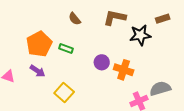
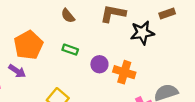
green rectangle: (66, 49) -> (70, 50), moved
purple arrow: (38, 71) -> (17, 71), moved

